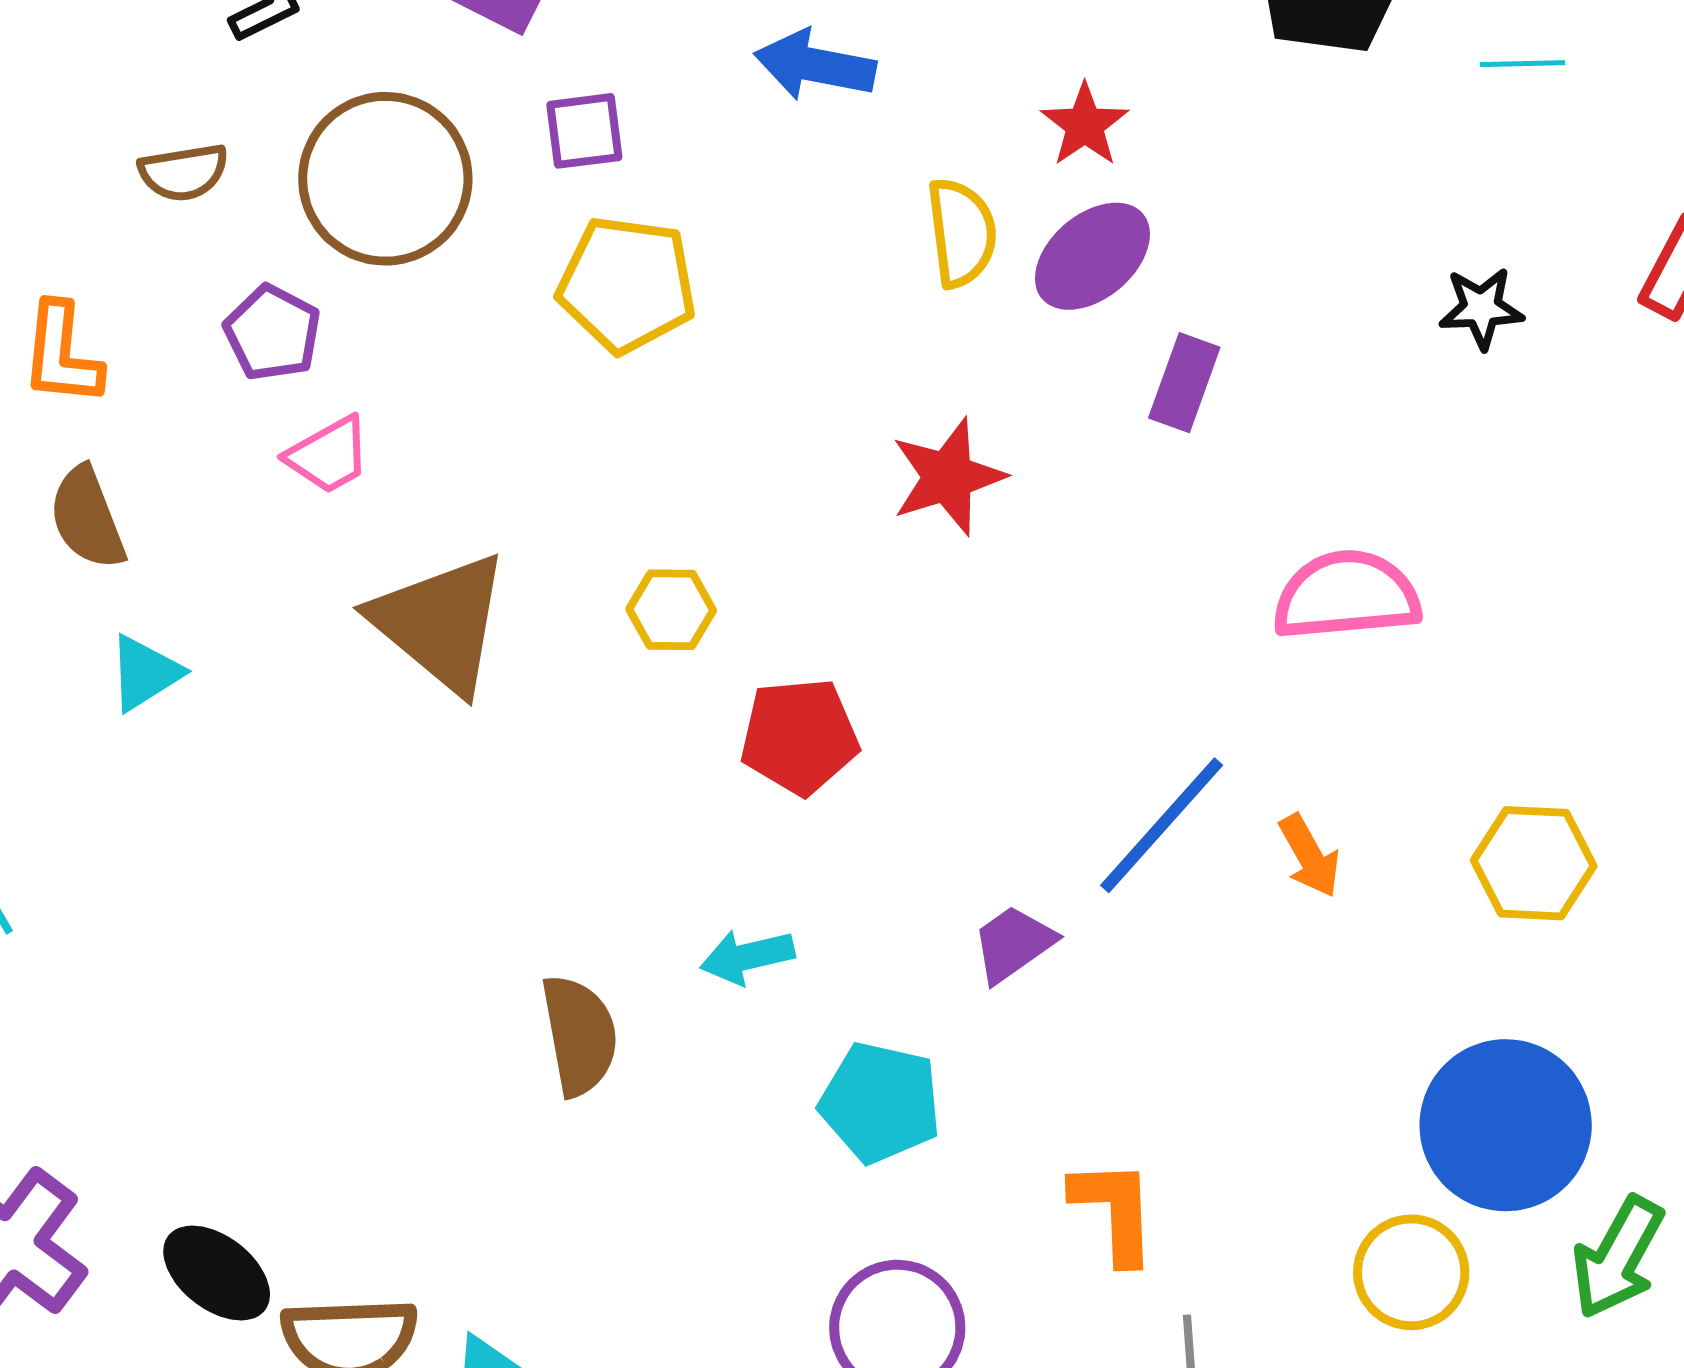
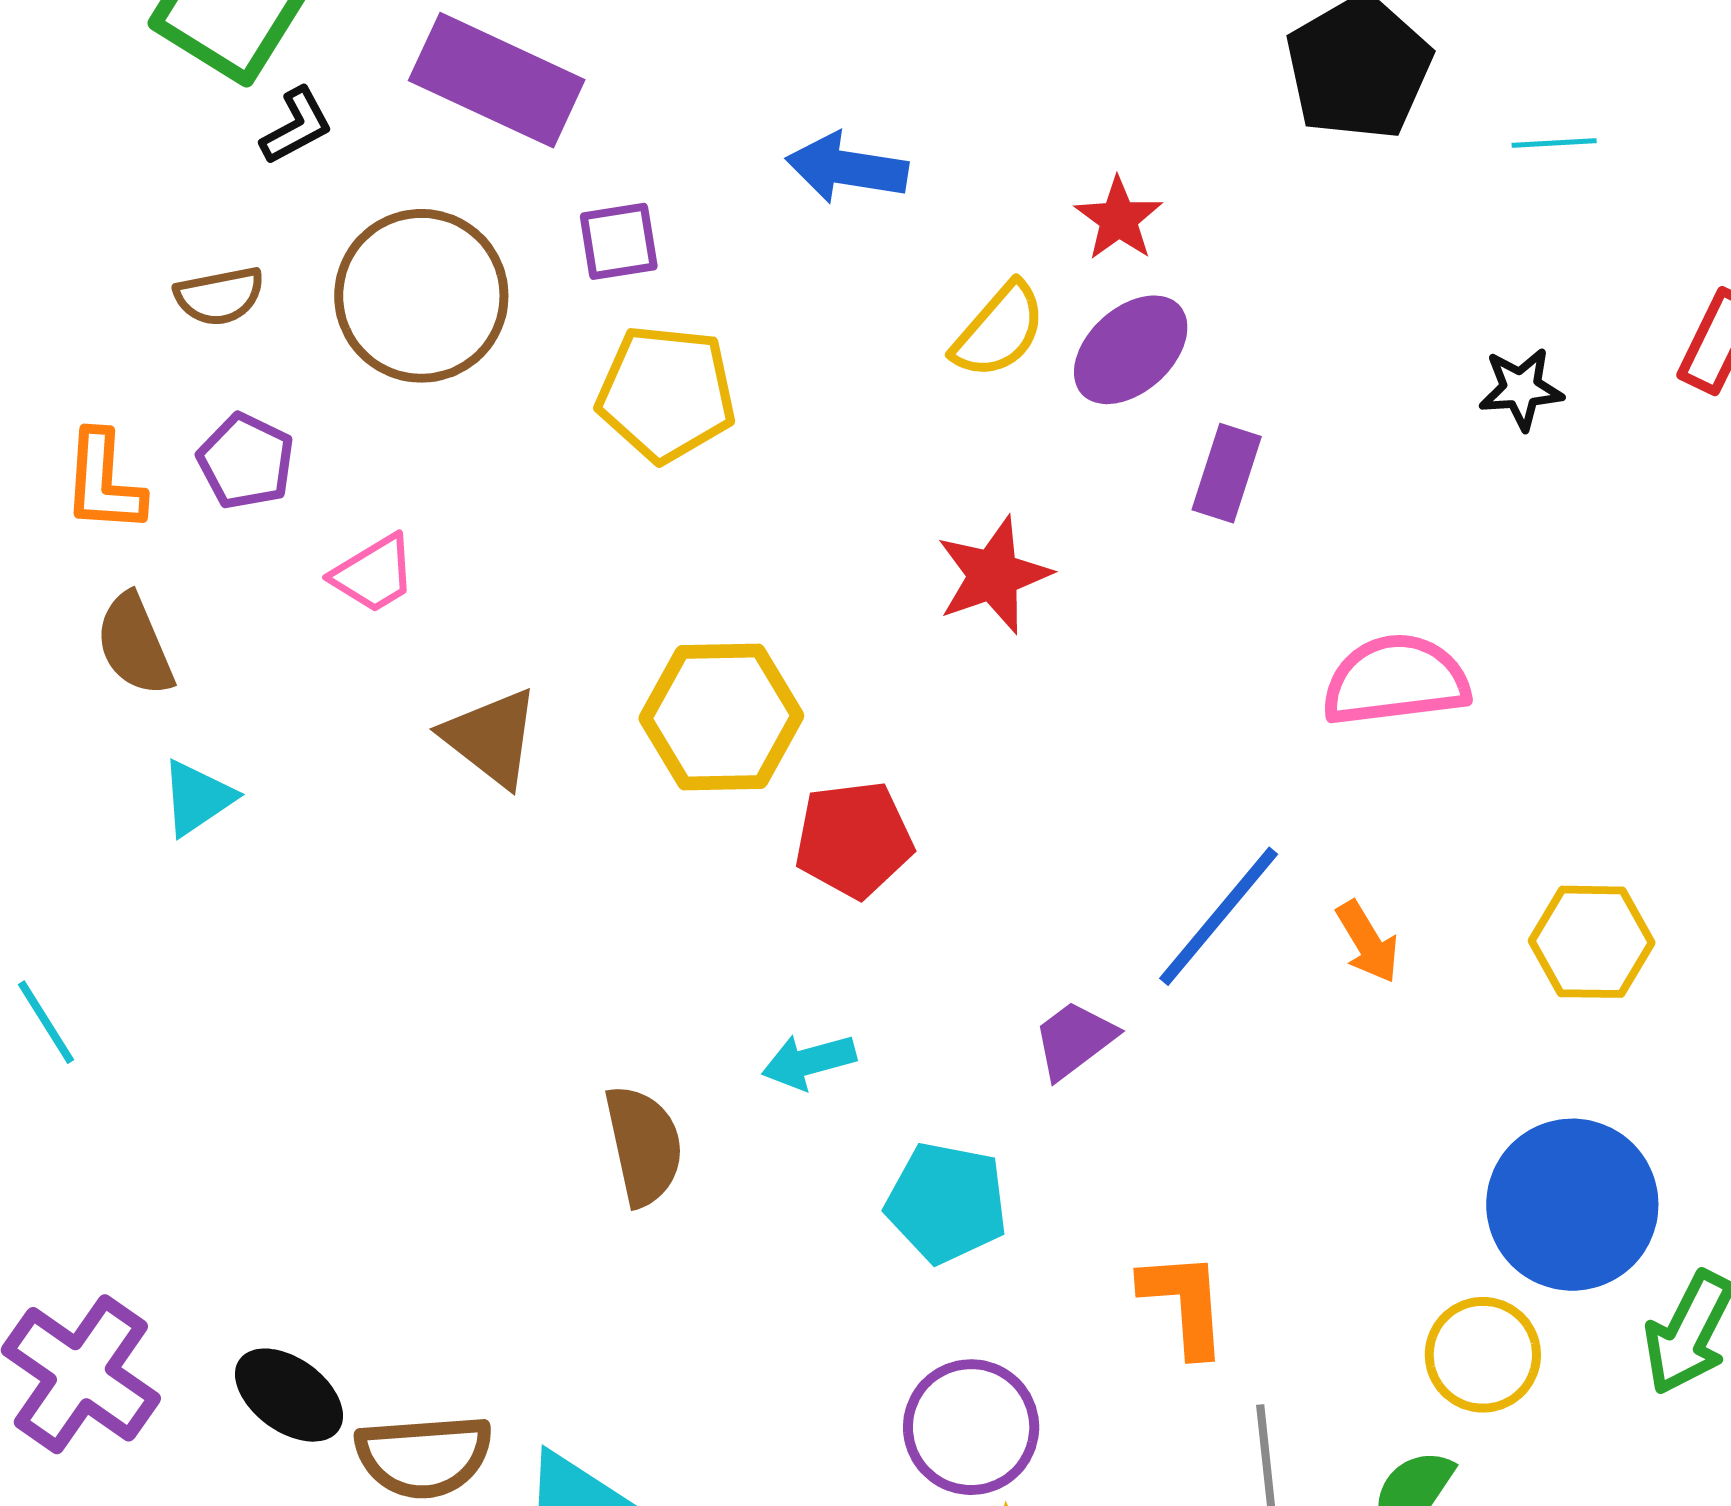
yellow semicircle: (962, 233) -> (999, 331), turned 50
purple pentagon: (272, 333) -> (246, 461), moved
yellow hexagon: (671, 610) -> (721, 717), size x1.8
brown triangle: (441, 623) -> (491, 738), size x0.7

